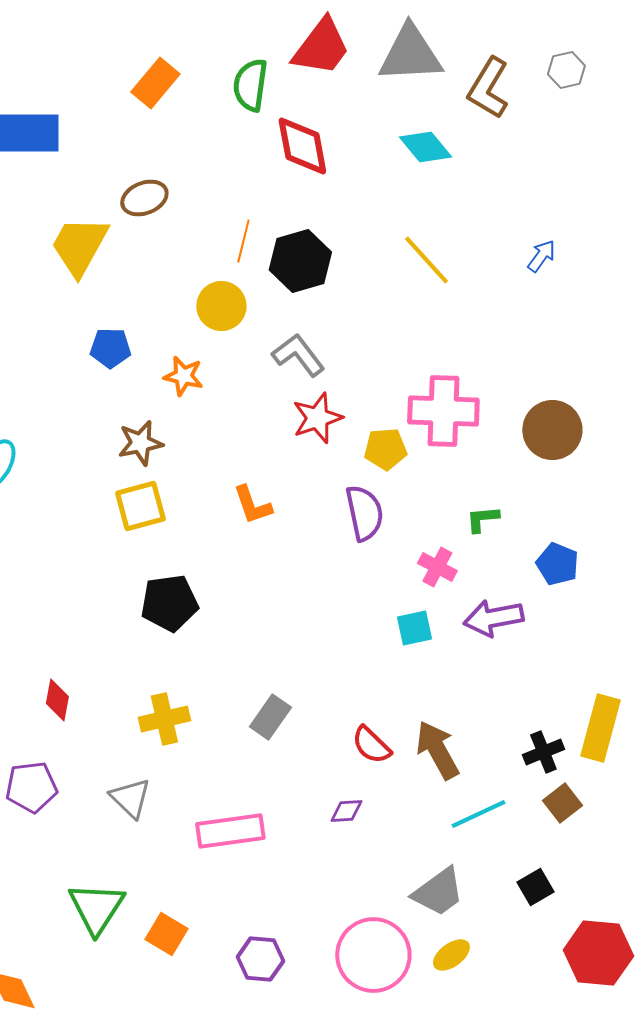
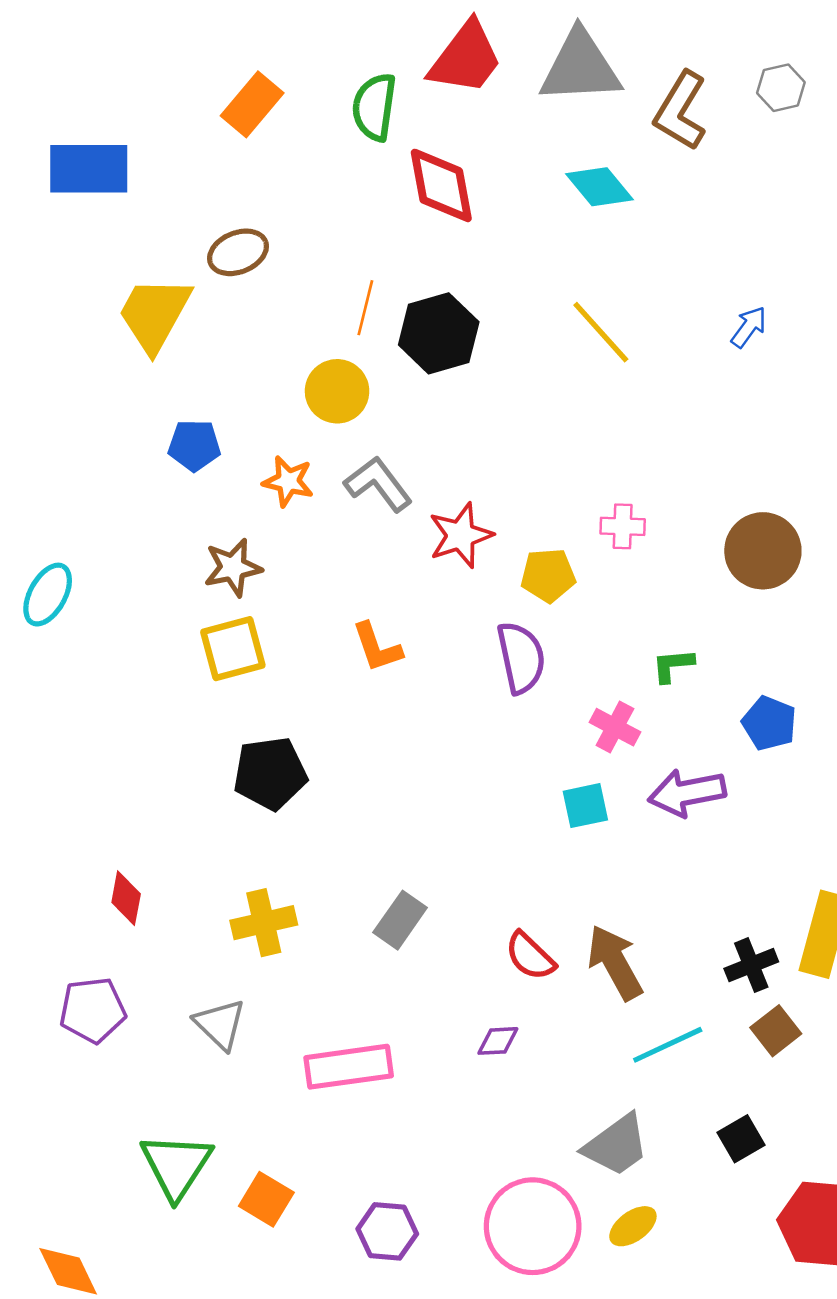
gray L-shape: (298, 355) -> (378, 484), moved
pink cross: (443, 411) -> (623, 526), size x0.5

